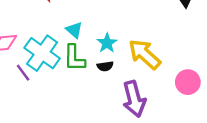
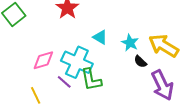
green L-shape: (74, 58) -> (91, 80), moved
black semicircle: (105, 66) -> (140, 62), moved, turned 64

